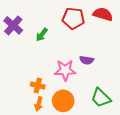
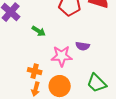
green arrow: (42, 35) -> (39, 31), moved, turned -96

